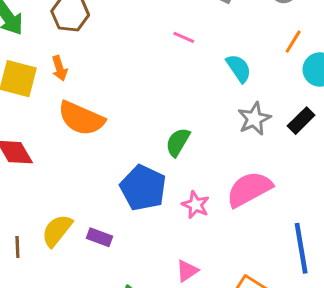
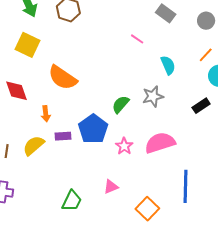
orange arrow: (60, 68) -> (46, 114), moved
gray star: (254, 119) -> (153, 96), moved
purple rectangle: (99, 237) -> (63, 136), moved, turned -35

